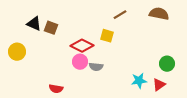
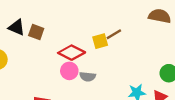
brown line: (120, 15) -> (114, 34), moved
yellow square: (107, 36) -> (100, 41), turned -32

